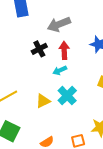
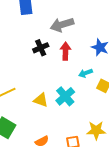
cyan arrow: (60, 70) -> (85, 73), moved
yellow triangle: (43, 101) -> (41, 100), turned 42

